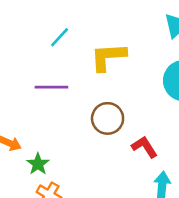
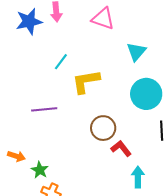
cyan line: (60, 37) -> (61, 62), moved
brown circle: (108, 118) -> (103, 128), moved

